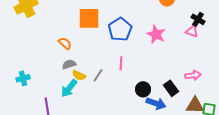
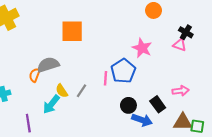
blue pentagon: (120, 29) -> (123, 71), moved
orange semicircle: (65, 43) -> (35, 75), moved, turned -112
gray semicircle: (69, 64) -> (48, 65), moved, size x1.5
yellow semicircle: (79, 75) -> (62, 91), turned 32

